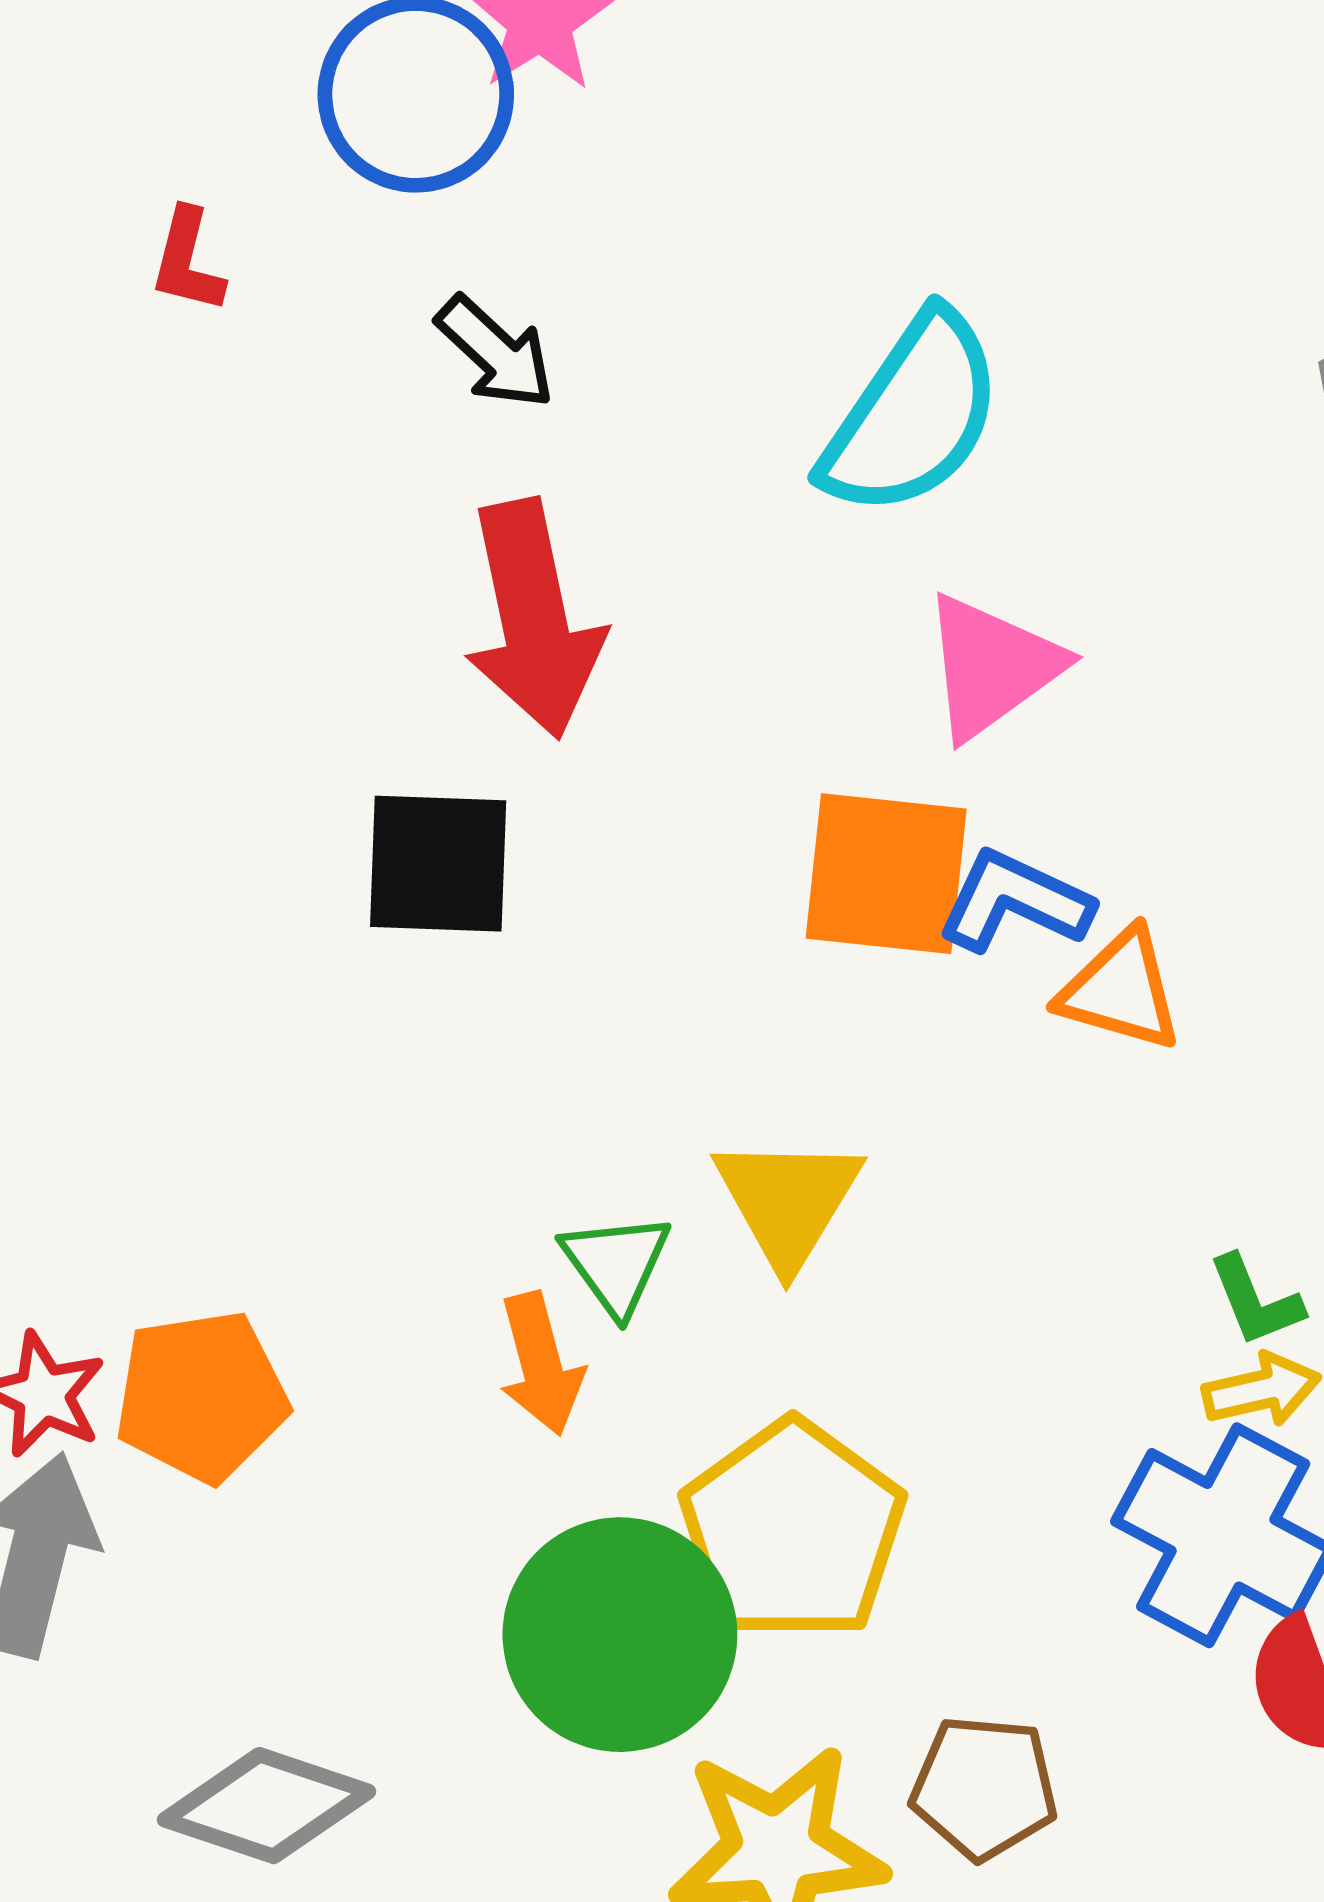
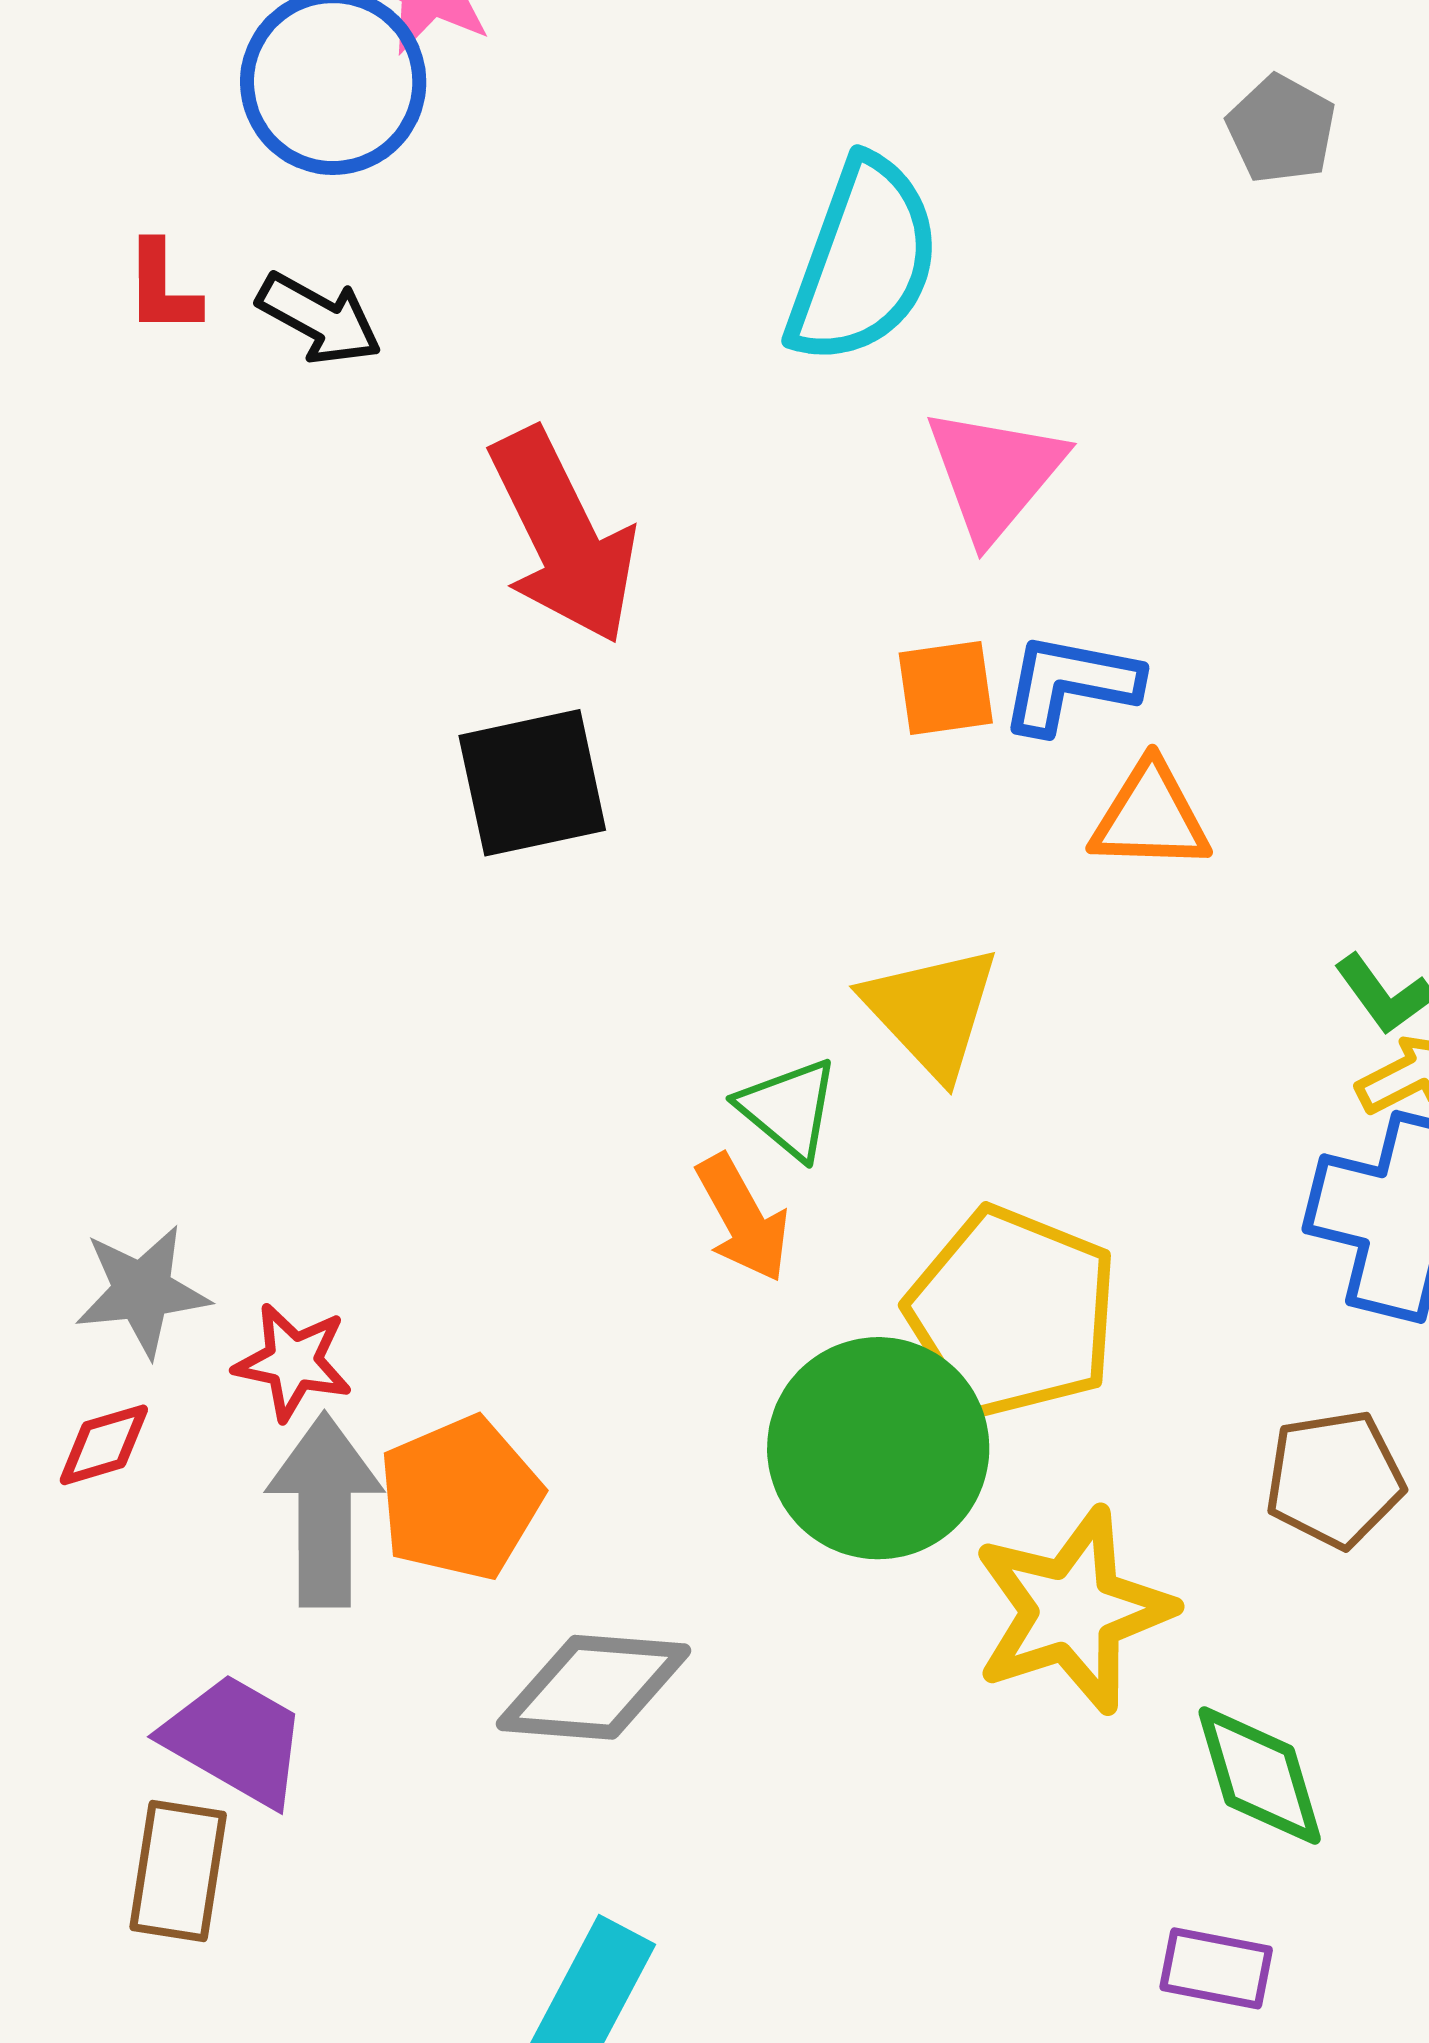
black arrow: (495, 352) -> (319, 319), moved
orange square: (886, 874) -> (946, 688), size x0.6
orange triangle: (1121, 990) -> (1150, 817), moved
orange pentagon: (201, 1396) -> (460, 1498), moved
brown pentagon: (984, 1787) -> (1335, 1479), moved

